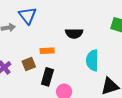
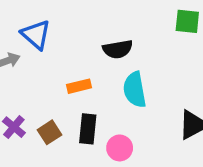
cyan semicircle: (92, 60) -> (135, 90), moved
brown square: (29, 64) -> (50, 132), moved

